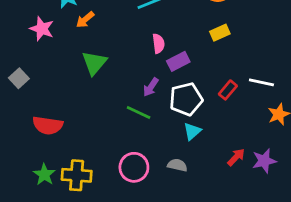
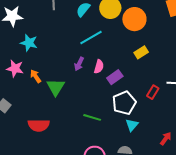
orange arrow: (85, 20) -> (36, 76), moved, turned 104
pink semicircle: (158, 44) -> (99, 67), turned 32
purple arrow: (151, 87) -> (79, 64), moved
red semicircle: (48, 125) -> (39, 125), moved

